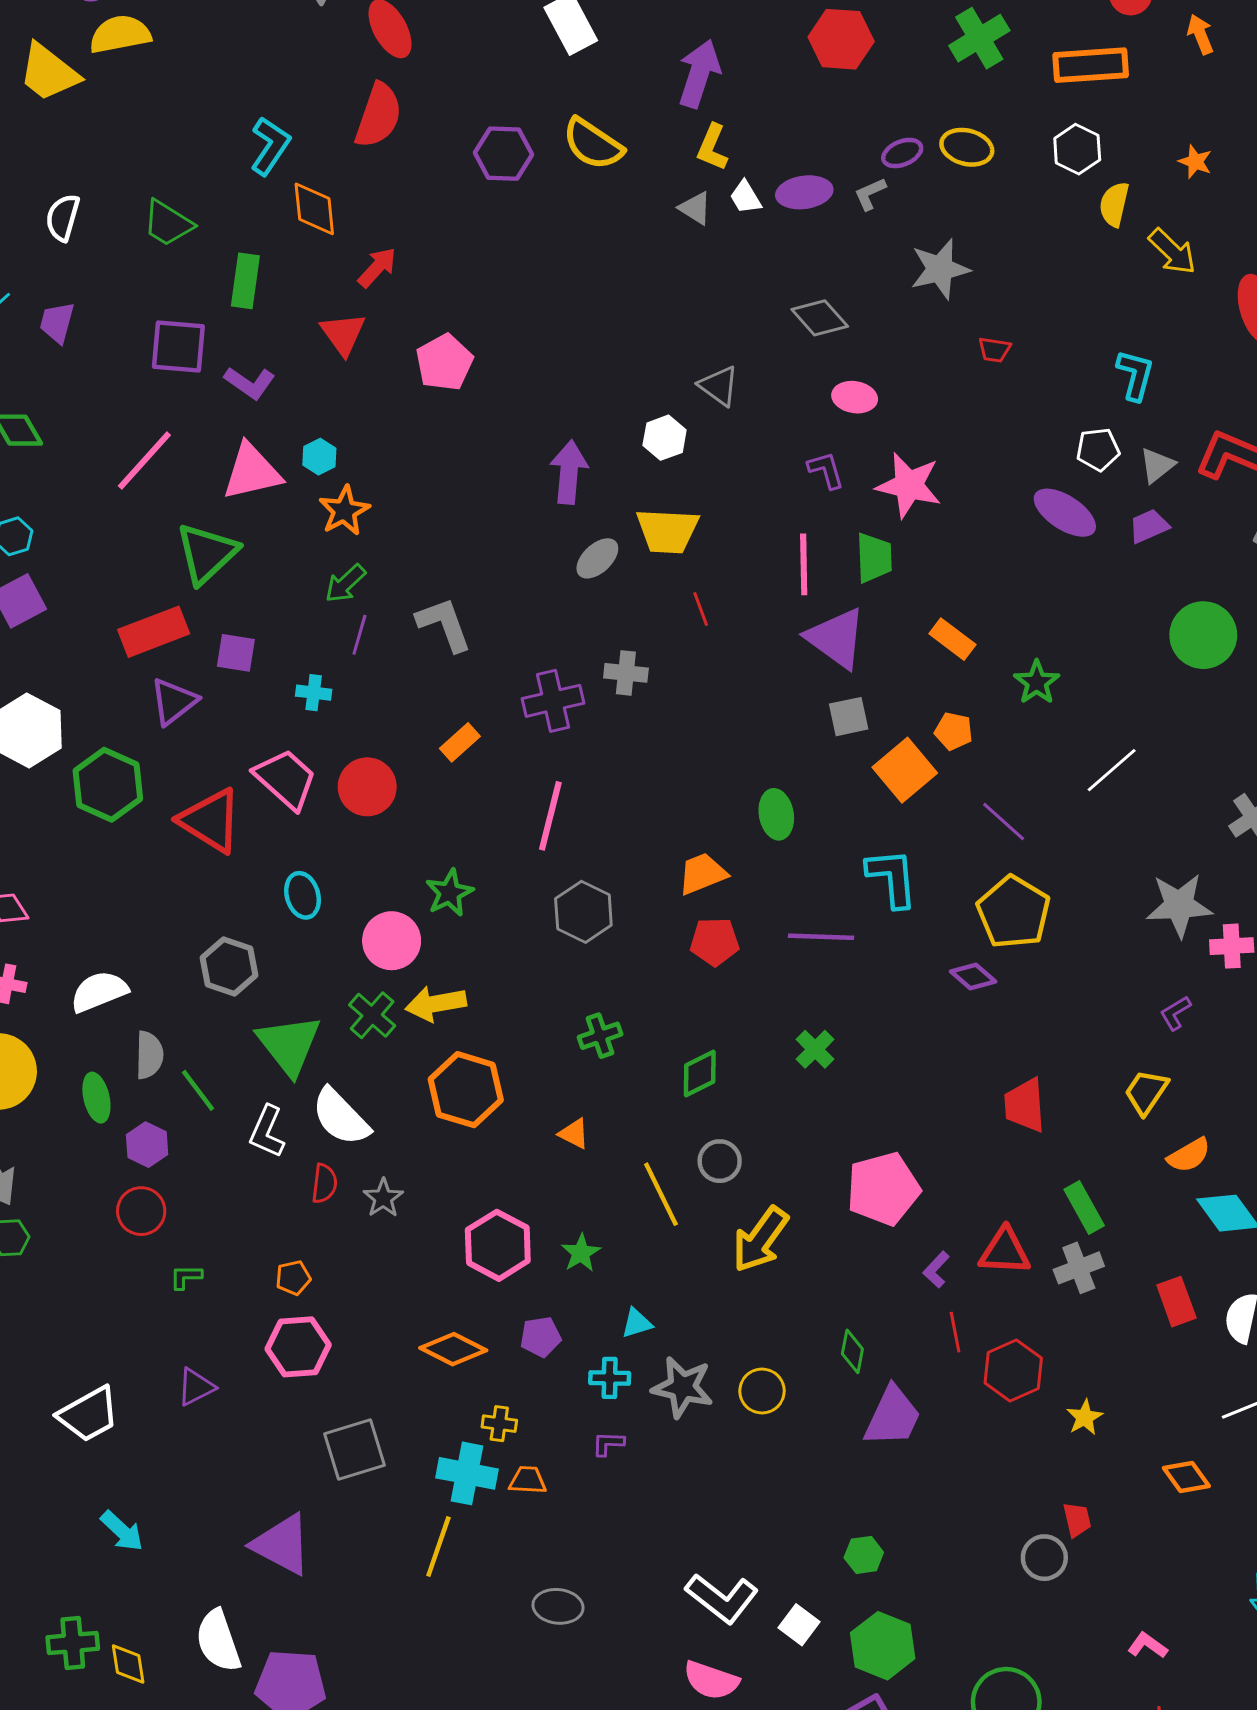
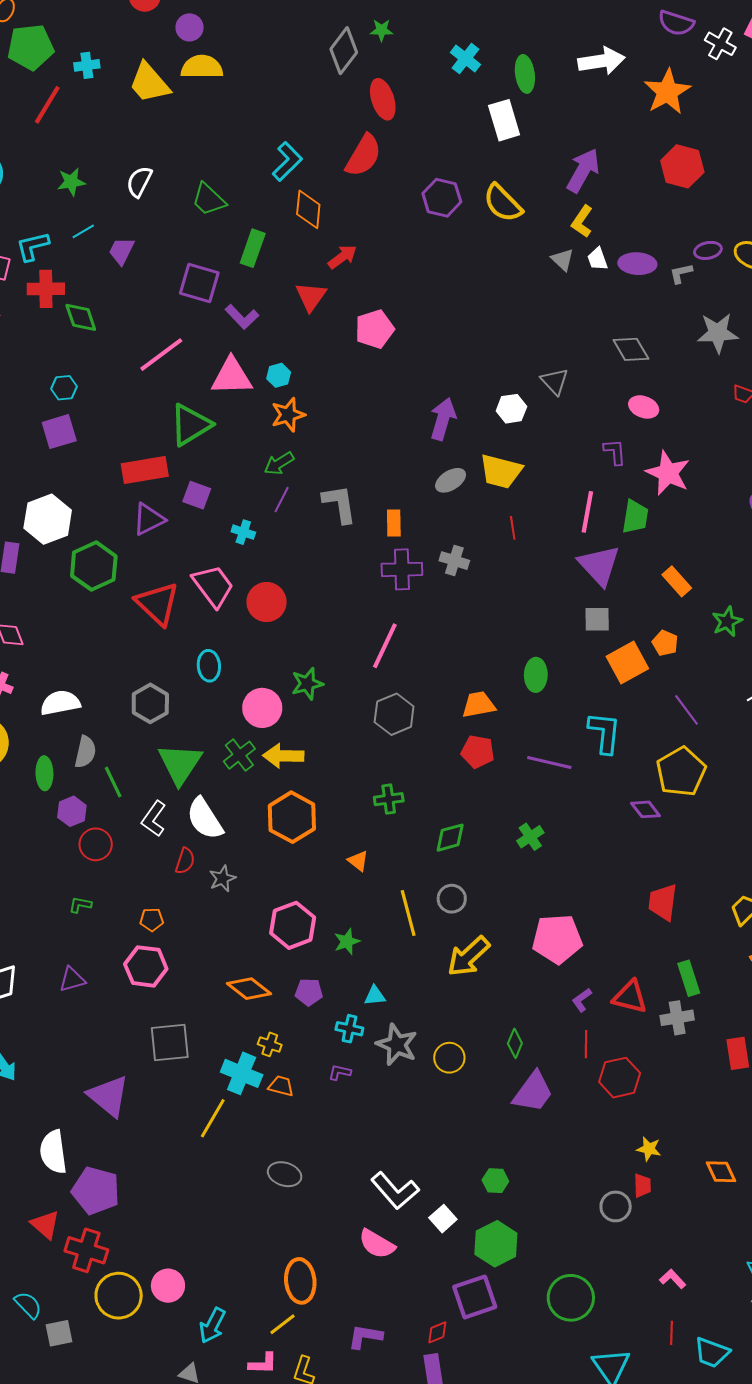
orange rectangle: (460, 742) -> (394, 523), moved, turned -60
red circle: (141, 1211) -> (96, 844), moved
yellow star: (1085, 1417) -> (649, 1149), moved, turned 30

